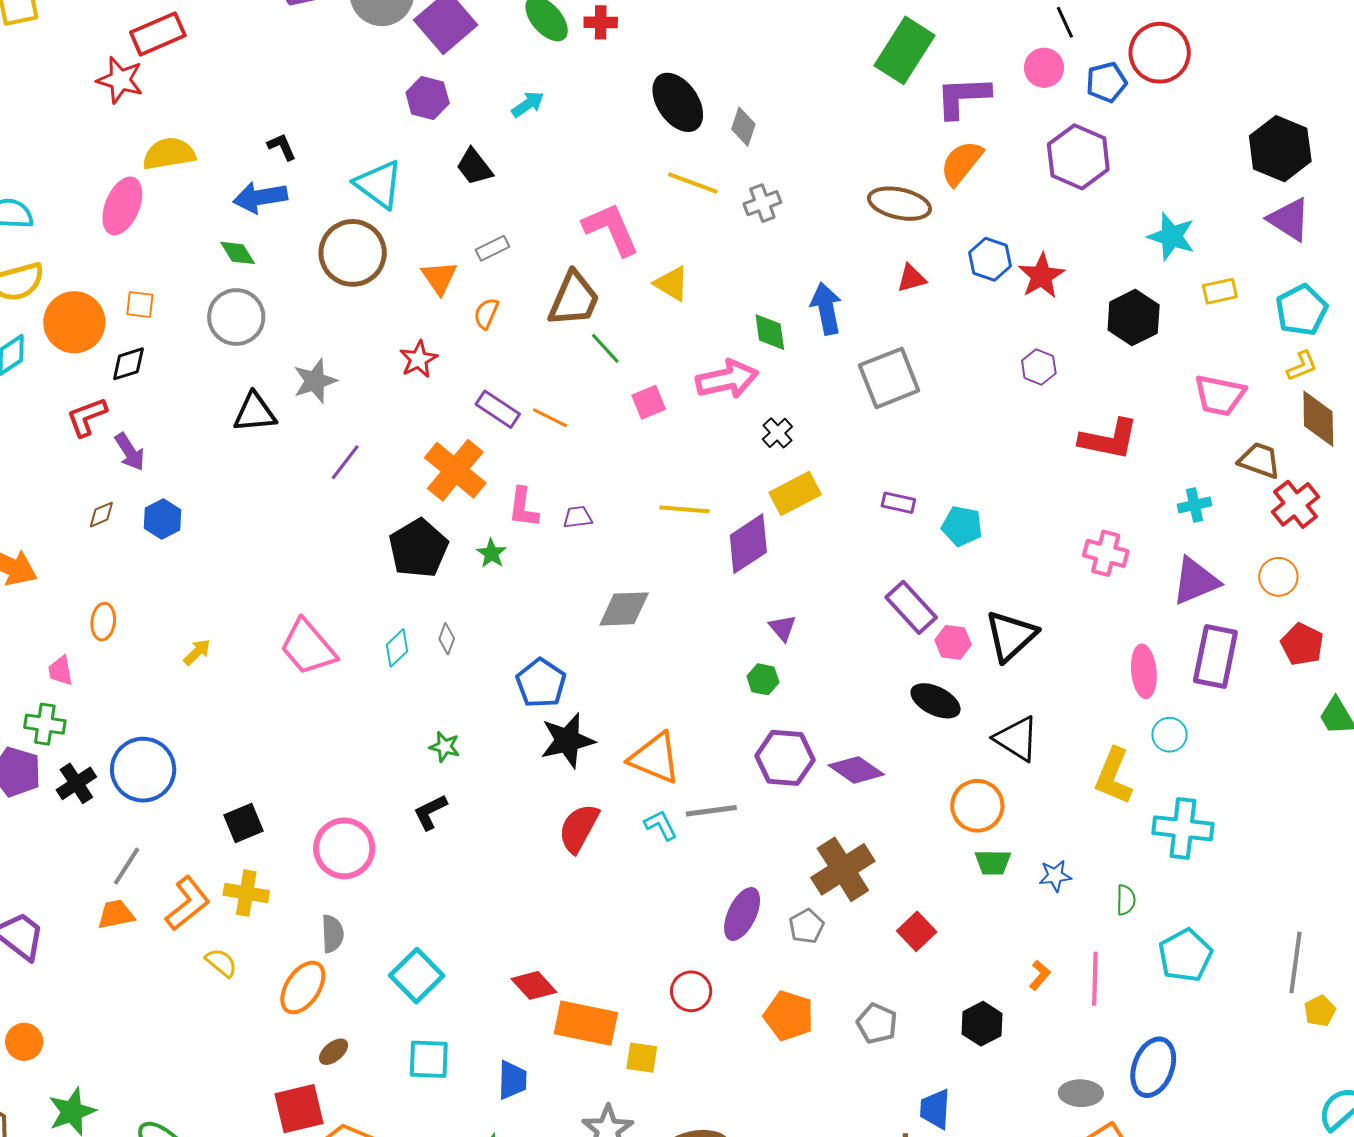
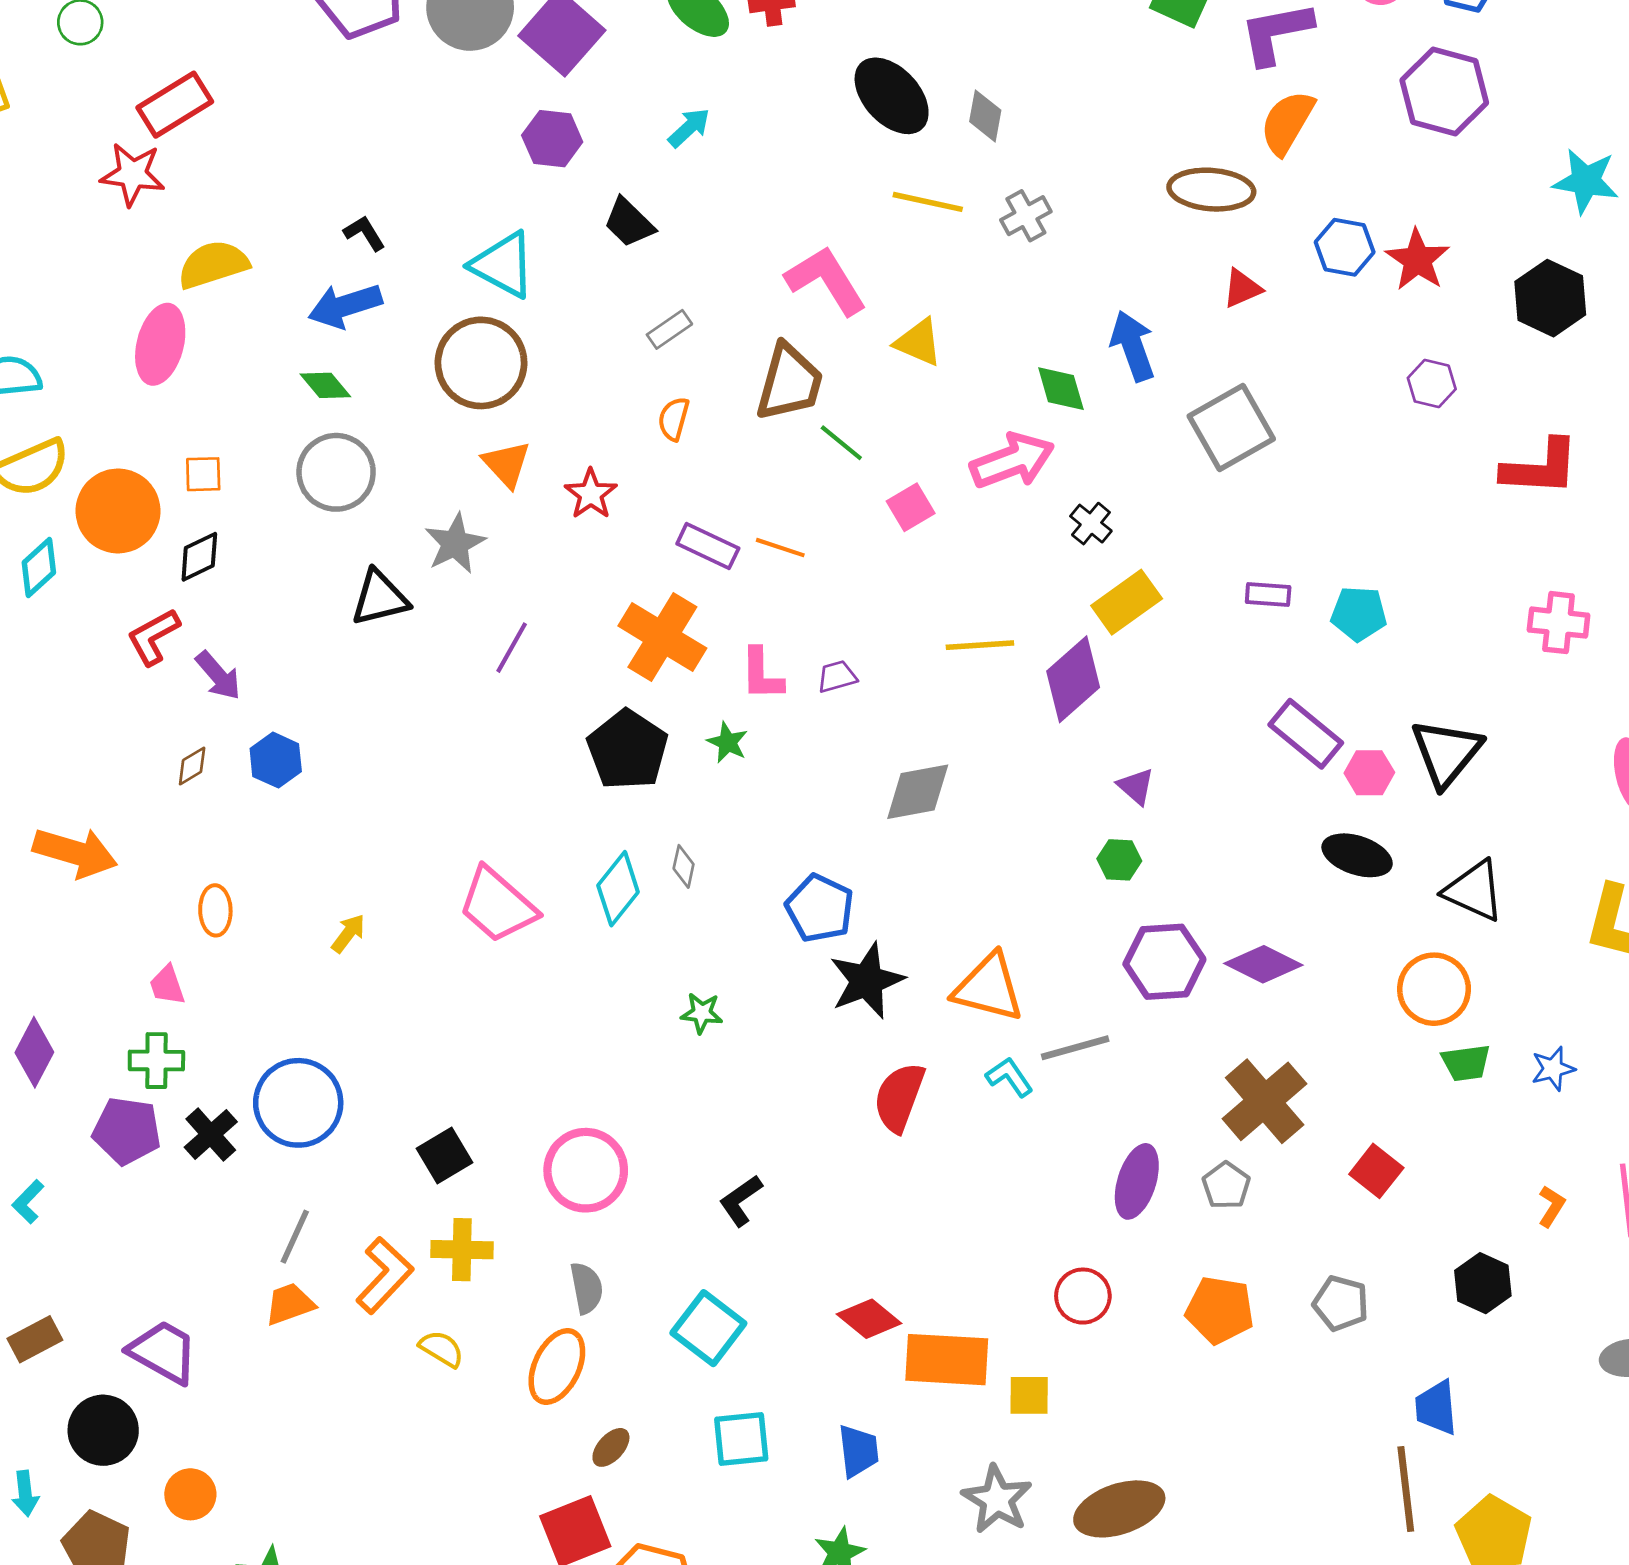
orange triangle: (439, 278) -> (507, 464), moved
cyan diamond: (397, 648) -> (618, 889), size x1.4
black L-shape: (430, 812) -> (741, 1201), moved

